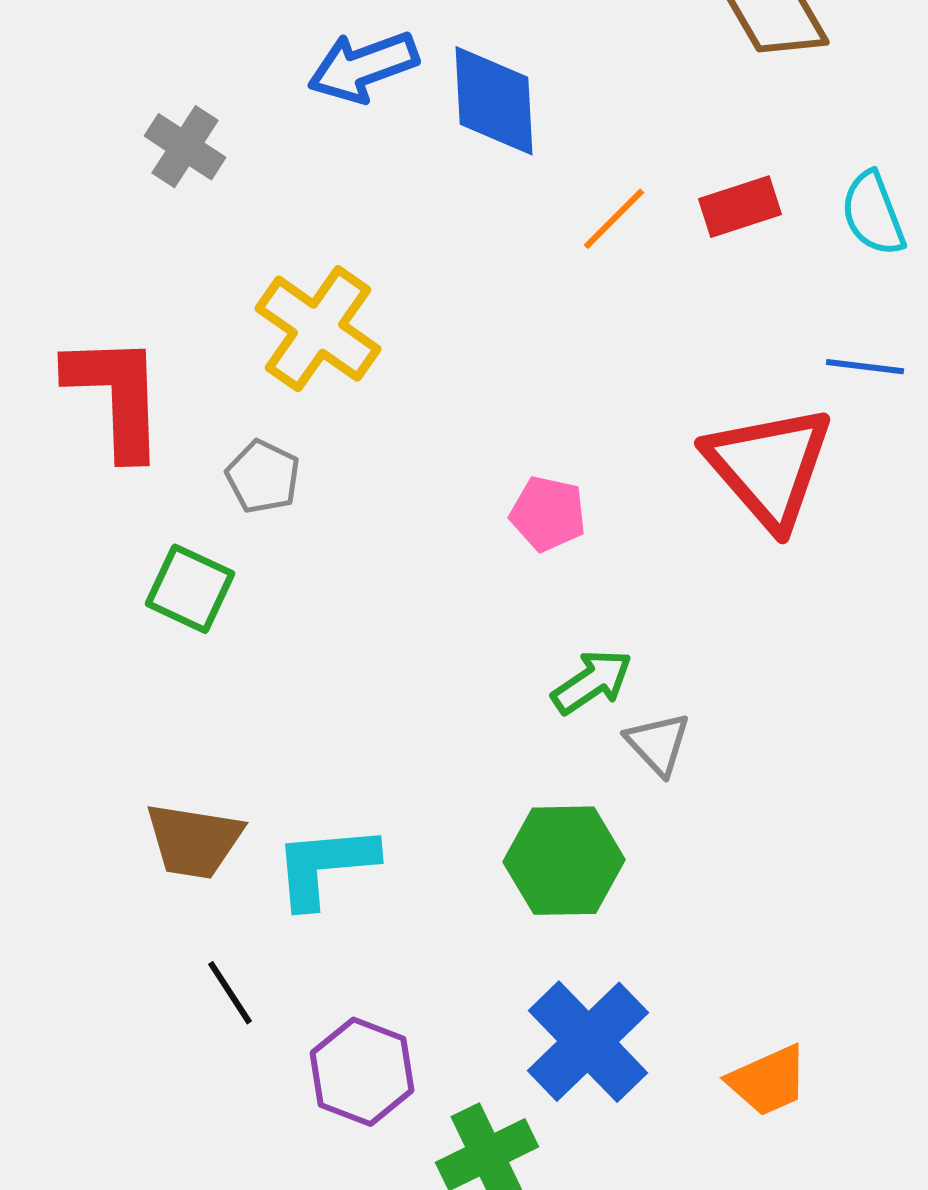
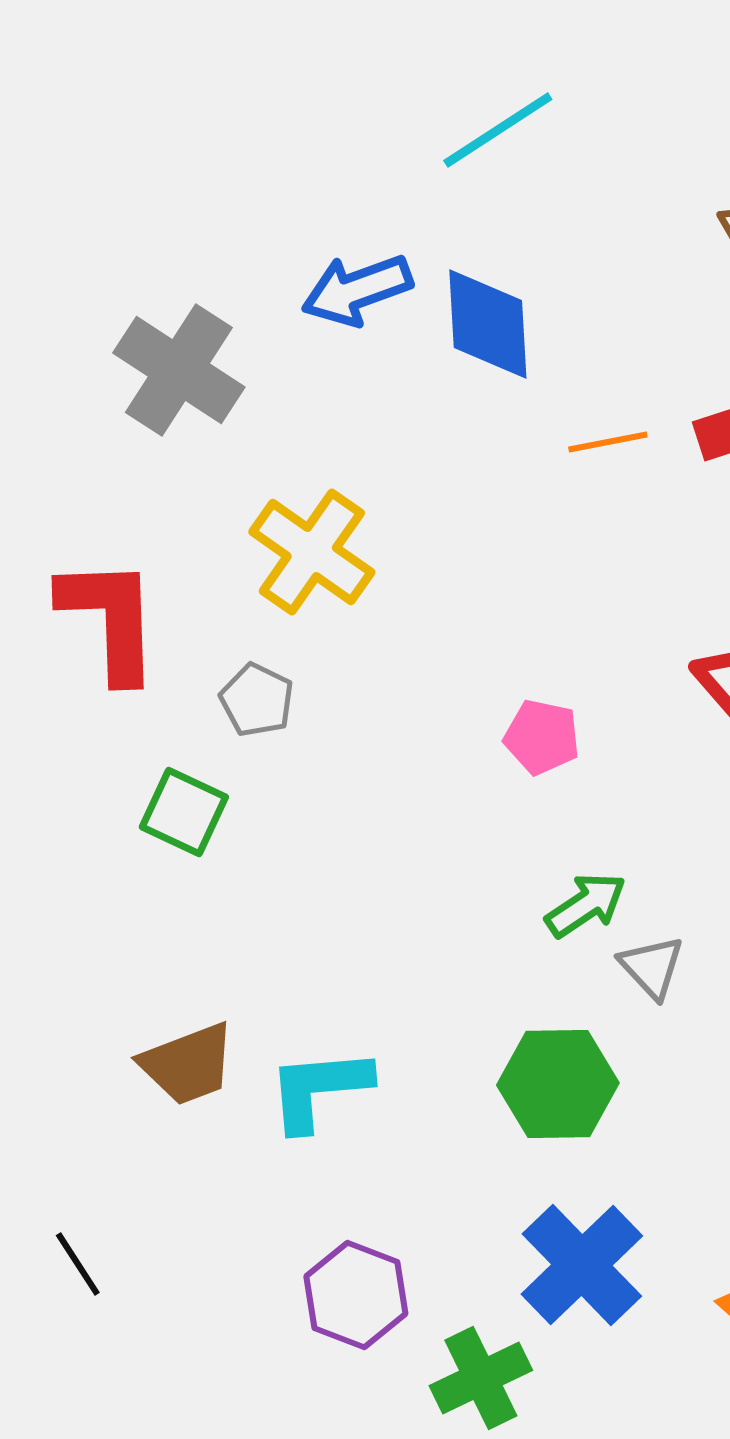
gray cross: (185, 147) -> (179, 370), size x1.6
orange line: (614, 219) -> (608, 442), turned 34
brown trapezoid: (194, 841) -> (188, 1064), turned -30
black line: (230, 993) -> (78, 1264), moved

